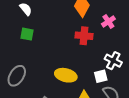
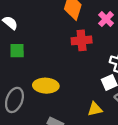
yellow ellipse: (66, 75) -> (46, 86), moved

